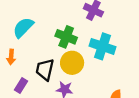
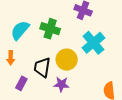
green cross: (66, 37) -> (50, 29), moved
cyan cross: (102, 46) -> (93, 43), turned 35

